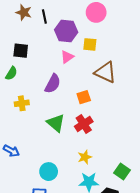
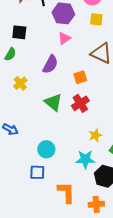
yellow square: (90, 44) -> (96, 19), moved
yellow cross: (22, 103) -> (20, 83), turned -32
yellow star: (85, 157) -> (95, 135), moved

